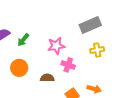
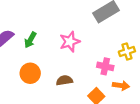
yellow cross: (97, 50) -> (127, 51), moved
pink cross: (68, 65) -> (105, 66), moved

